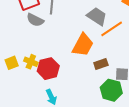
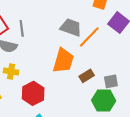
yellow cross: (31, 62) -> (11, 71), moved

